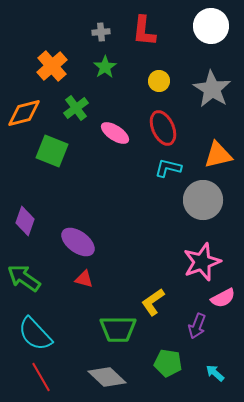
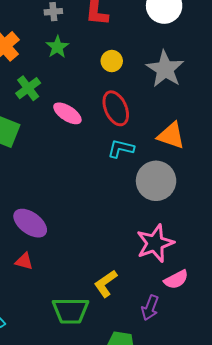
orange triangle: (218, 155) -> (171, 136), turned 32
red triangle: (84, 279) -> (24, 261), moved

